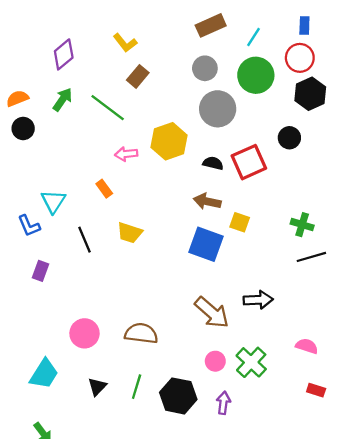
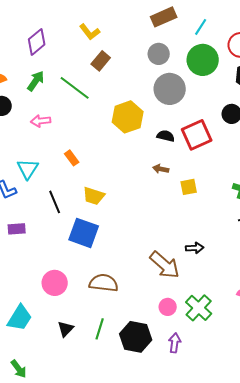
pink arrow: (126, 154) -> (41, 121), moved
brown arrow: (207, 201) -> (161, 169), size x0.7
yellow square: (240, 222) -> (189, 187), turned -30
blue square: (206, 244) -> (84, 233), moved
purple rectangle: (41, 271) -> (17, 229), turned 66
black arrow: (258, 300) -> (195, 248), moved, size x0.7

